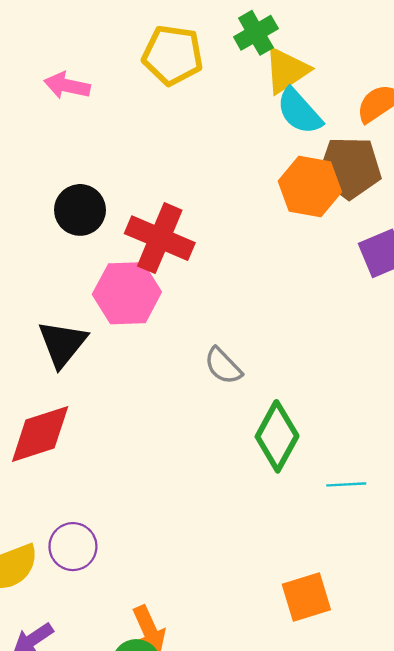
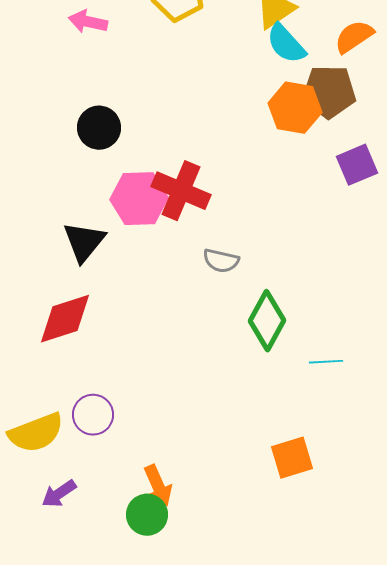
red cross: (160, 238) -> (181, 191), moved
gray semicircle: (223, 366) -> (221, 261), turned -33

